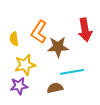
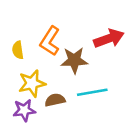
red arrow: (85, 30) -> (109, 38), turned -100
brown semicircle: (55, 88) -> (55, 100), moved

